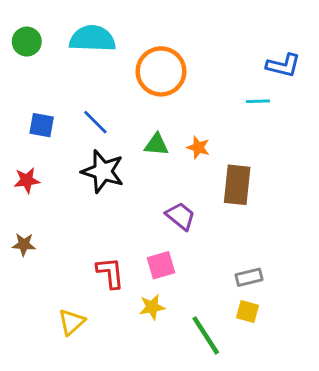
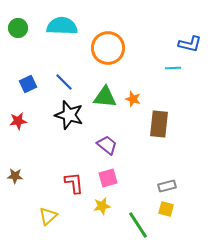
blue square: (42, 125) -> (28, 84), turned -36
green triangle: (157, 144) -> (105, 97), size x1.4
purple trapezoid: (180, 216) -> (107, 145), moved
brown star: (24, 244) -> (15, 176), moved

